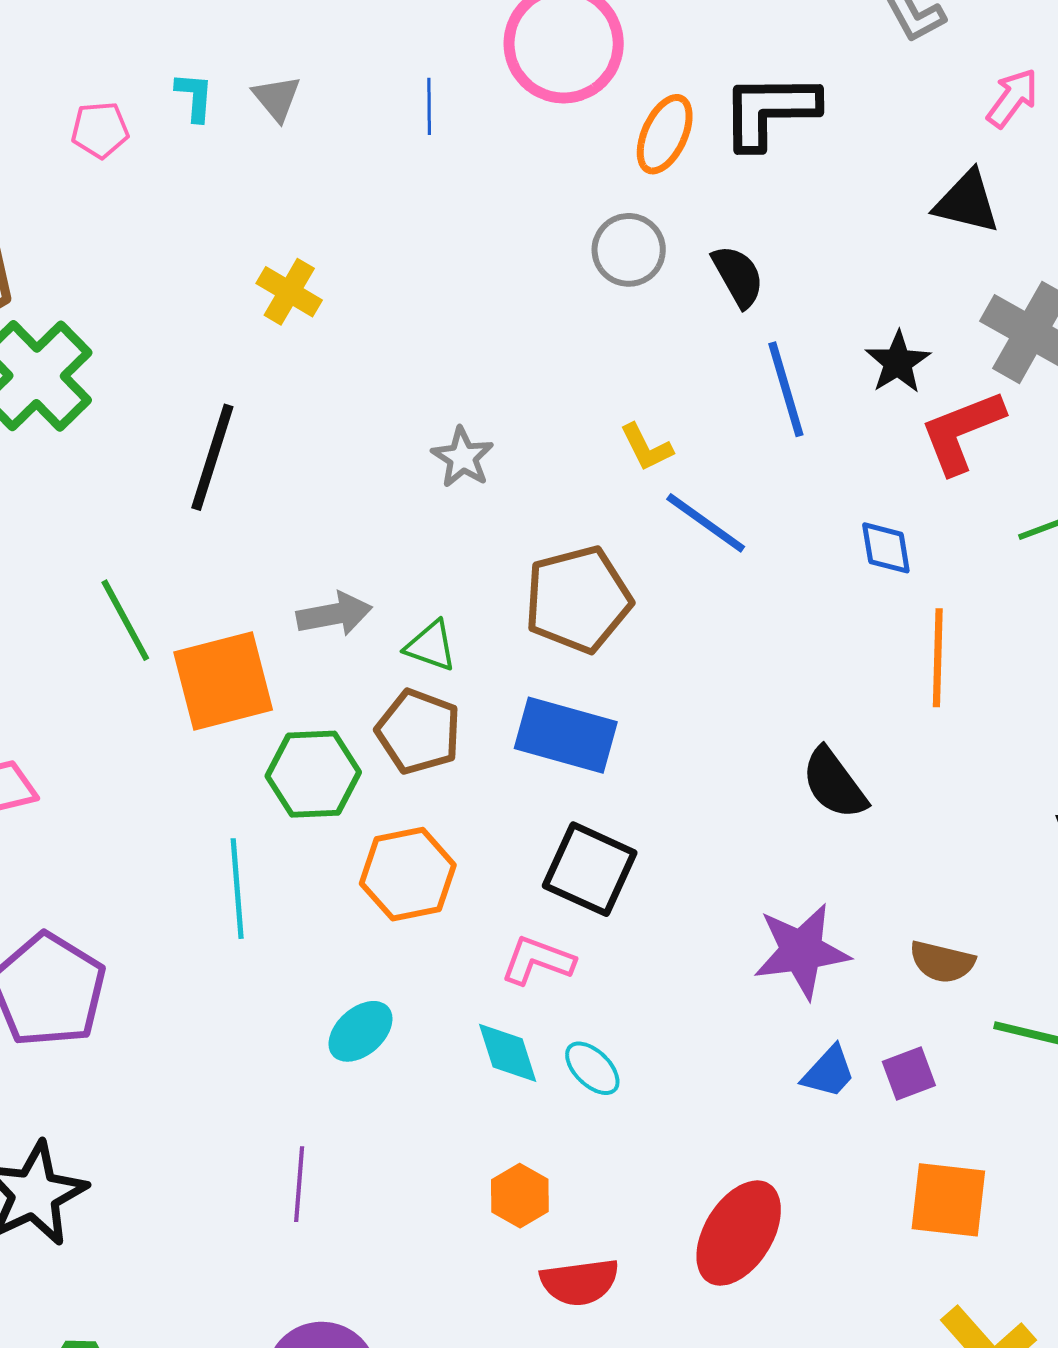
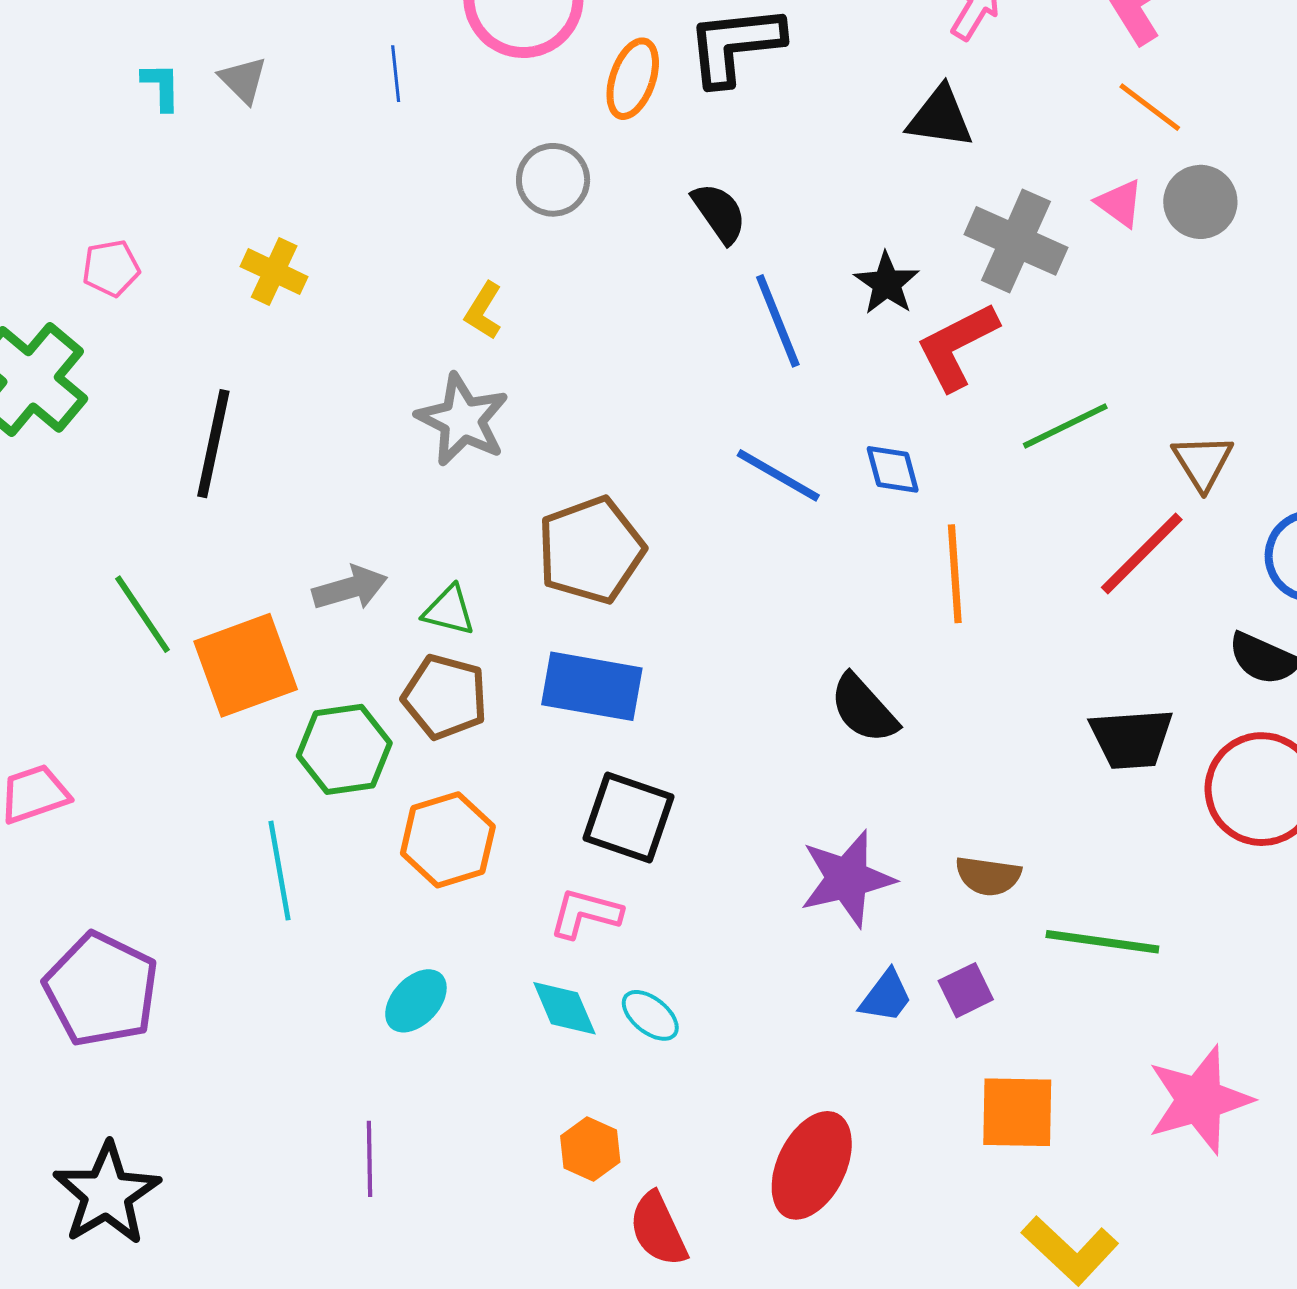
pink pentagon: (100, 130) -> (111, 268), moved
gray circle: (629, 250) -> (553, 180), moved
yellow L-shape: (646, 447) -> (484, 311), moved, turned 64
gray star: (463, 457) -> (463, 420), size x1.5
blue line: (706, 523) -> (778, 475), moved
red semicircle: (580, 1282) -> (658, 1229), turned 78

